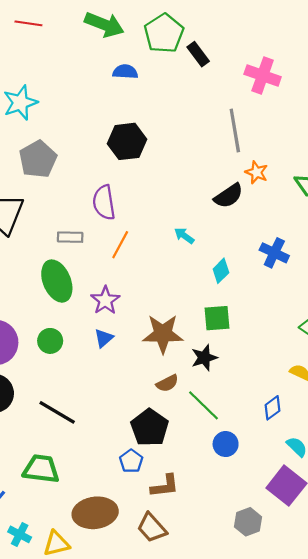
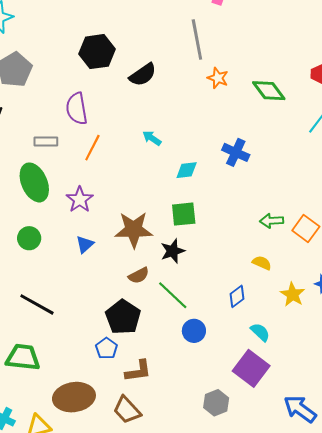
black semicircle: (229, 196) -> (143, 75), moved
cyan diamond: (221, 271) -> (187, 170), turned 40
blue triangle: (104, 338) -> (85, 244), moved

